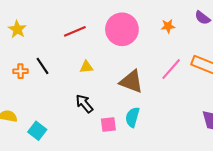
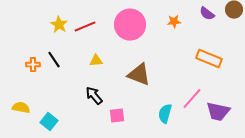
yellow star: (17, 29) -> (59, 25), moved
pink line: (171, 69) -> (192, 99), moved
cyan semicircle: (132, 117) -> (165, 114), moved

